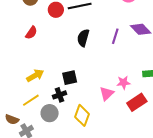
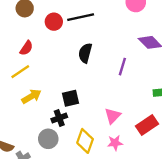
purple line: (115, 36) -> (122, 67), moved
pink star: (124, 83) -> (115, 143), moved
yellow line: (31, 100) -> (20, 72), moved

